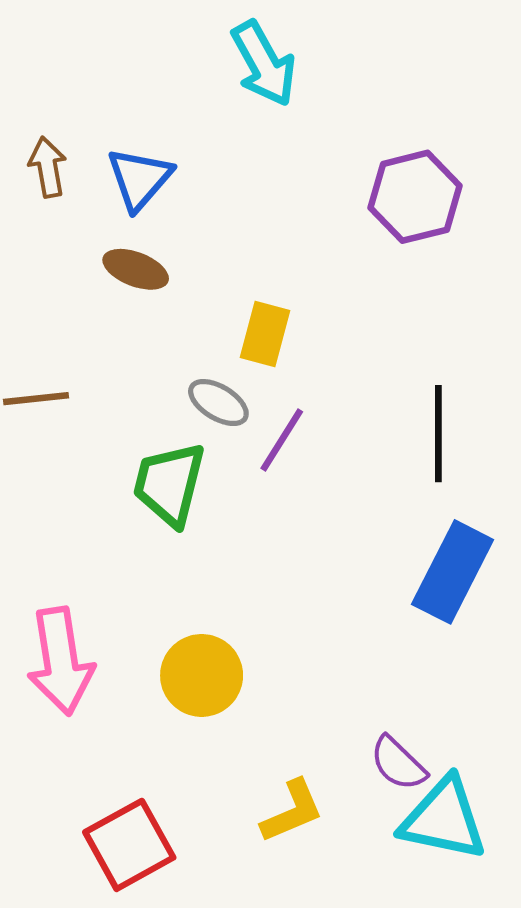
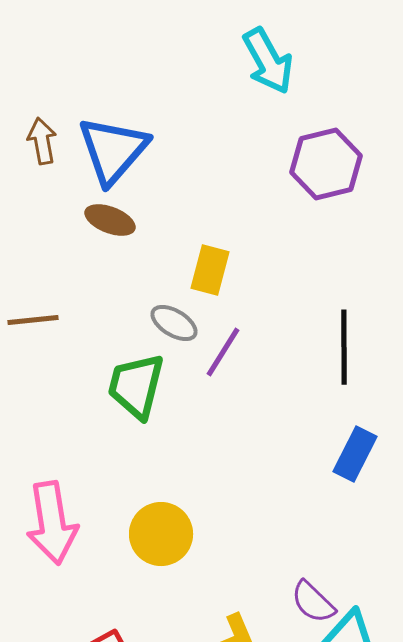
cyan arrow: (264, 64) -> (268, 61), moved
blue triangle: (140, 179) -> (113, 150), size x1.4
blue rectangle: (453, 572) -> (355, 454), size x0.7

